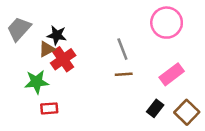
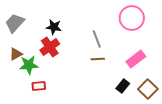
black star: (57, 35) -> (54, 27), moved
brown triangle: (47, 49) -> (16, 54), moved

